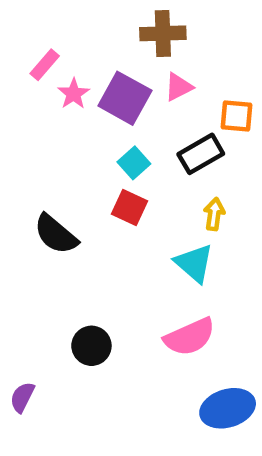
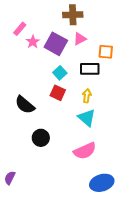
black rectangle: (201, 154) -> (90, 69), turned 30
yellow arrow: (214, 214) -> (87, 96), moved
black circle: (91, 346) -> (41, 138), moved

